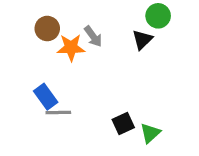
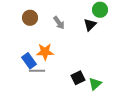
orange star: (71, 48) -> (45, 52), moved

